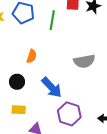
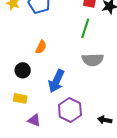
green line: (52, 20) -> (85, 28), moved
blue arrow: (52, 87) -> (56, 81), turned 60

